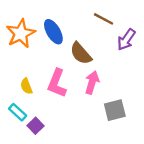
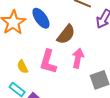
brown semicircle: (81, 53) -> (66, 34), turned -95

